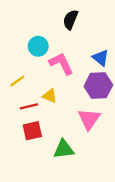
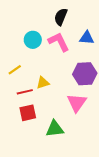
blue triangle: (101, 58) -> (87, 38), moved, turned -35
pink L-shape: (61, 64) -> (59, 42), moved
yellow triangle: (50, 96) -> (43, 83), turned -40

